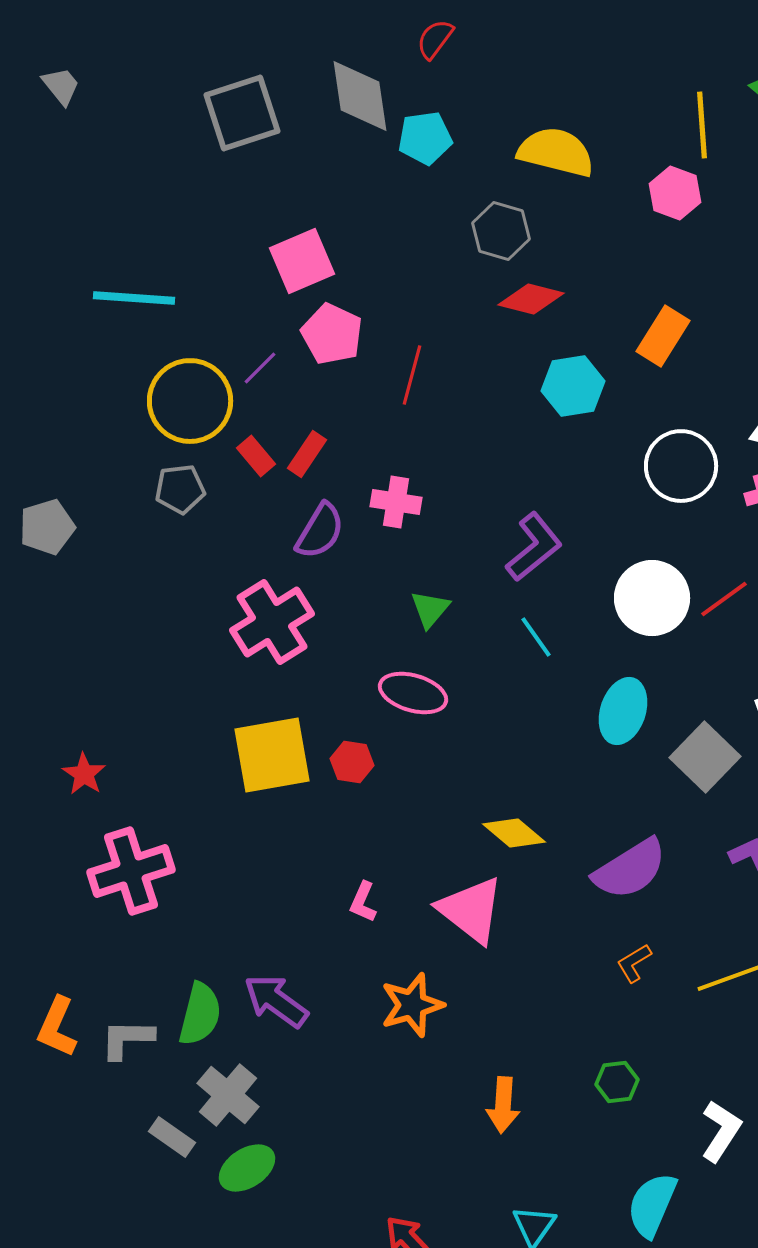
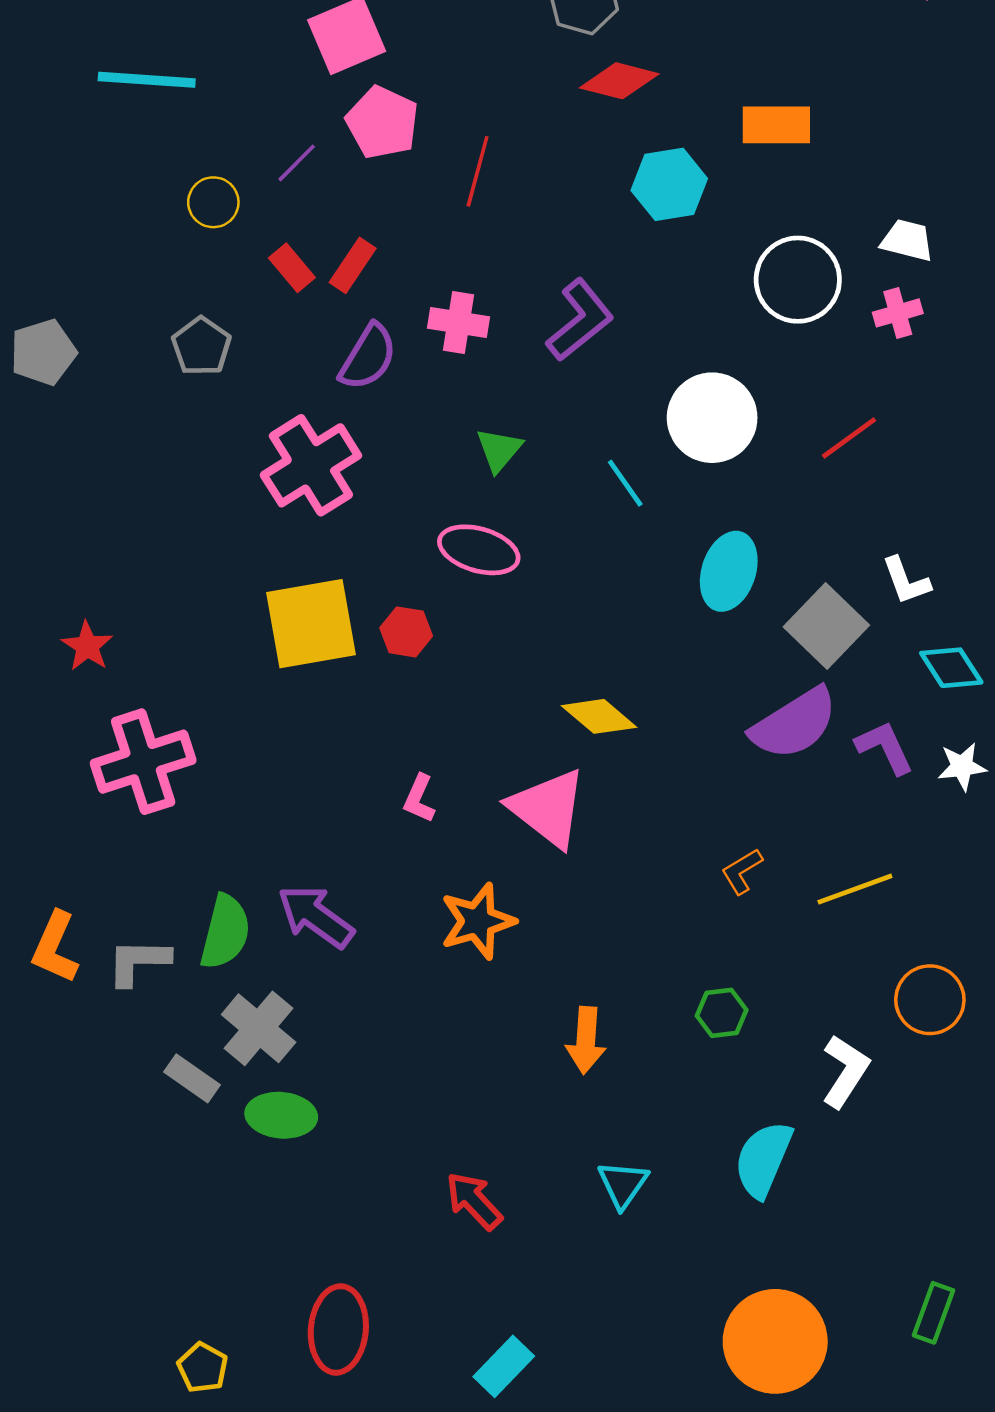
orange rectangle: (663, 336) -> (776, 125), turned 58
yellow circle: (190, 401) -> (213, 202), size x0.5
gray pentagon: (180, 489) -> (201, 346), moved, turned -30
purple L-shape: (534, 547) -> (580, 320), moved
white circle: (652, 598) -> (712, 418), moved
purple semicircle: (630, 869) -> (794, 724), moved
green ellipse: (247, 1168) -> (281, 1115), turned 38

